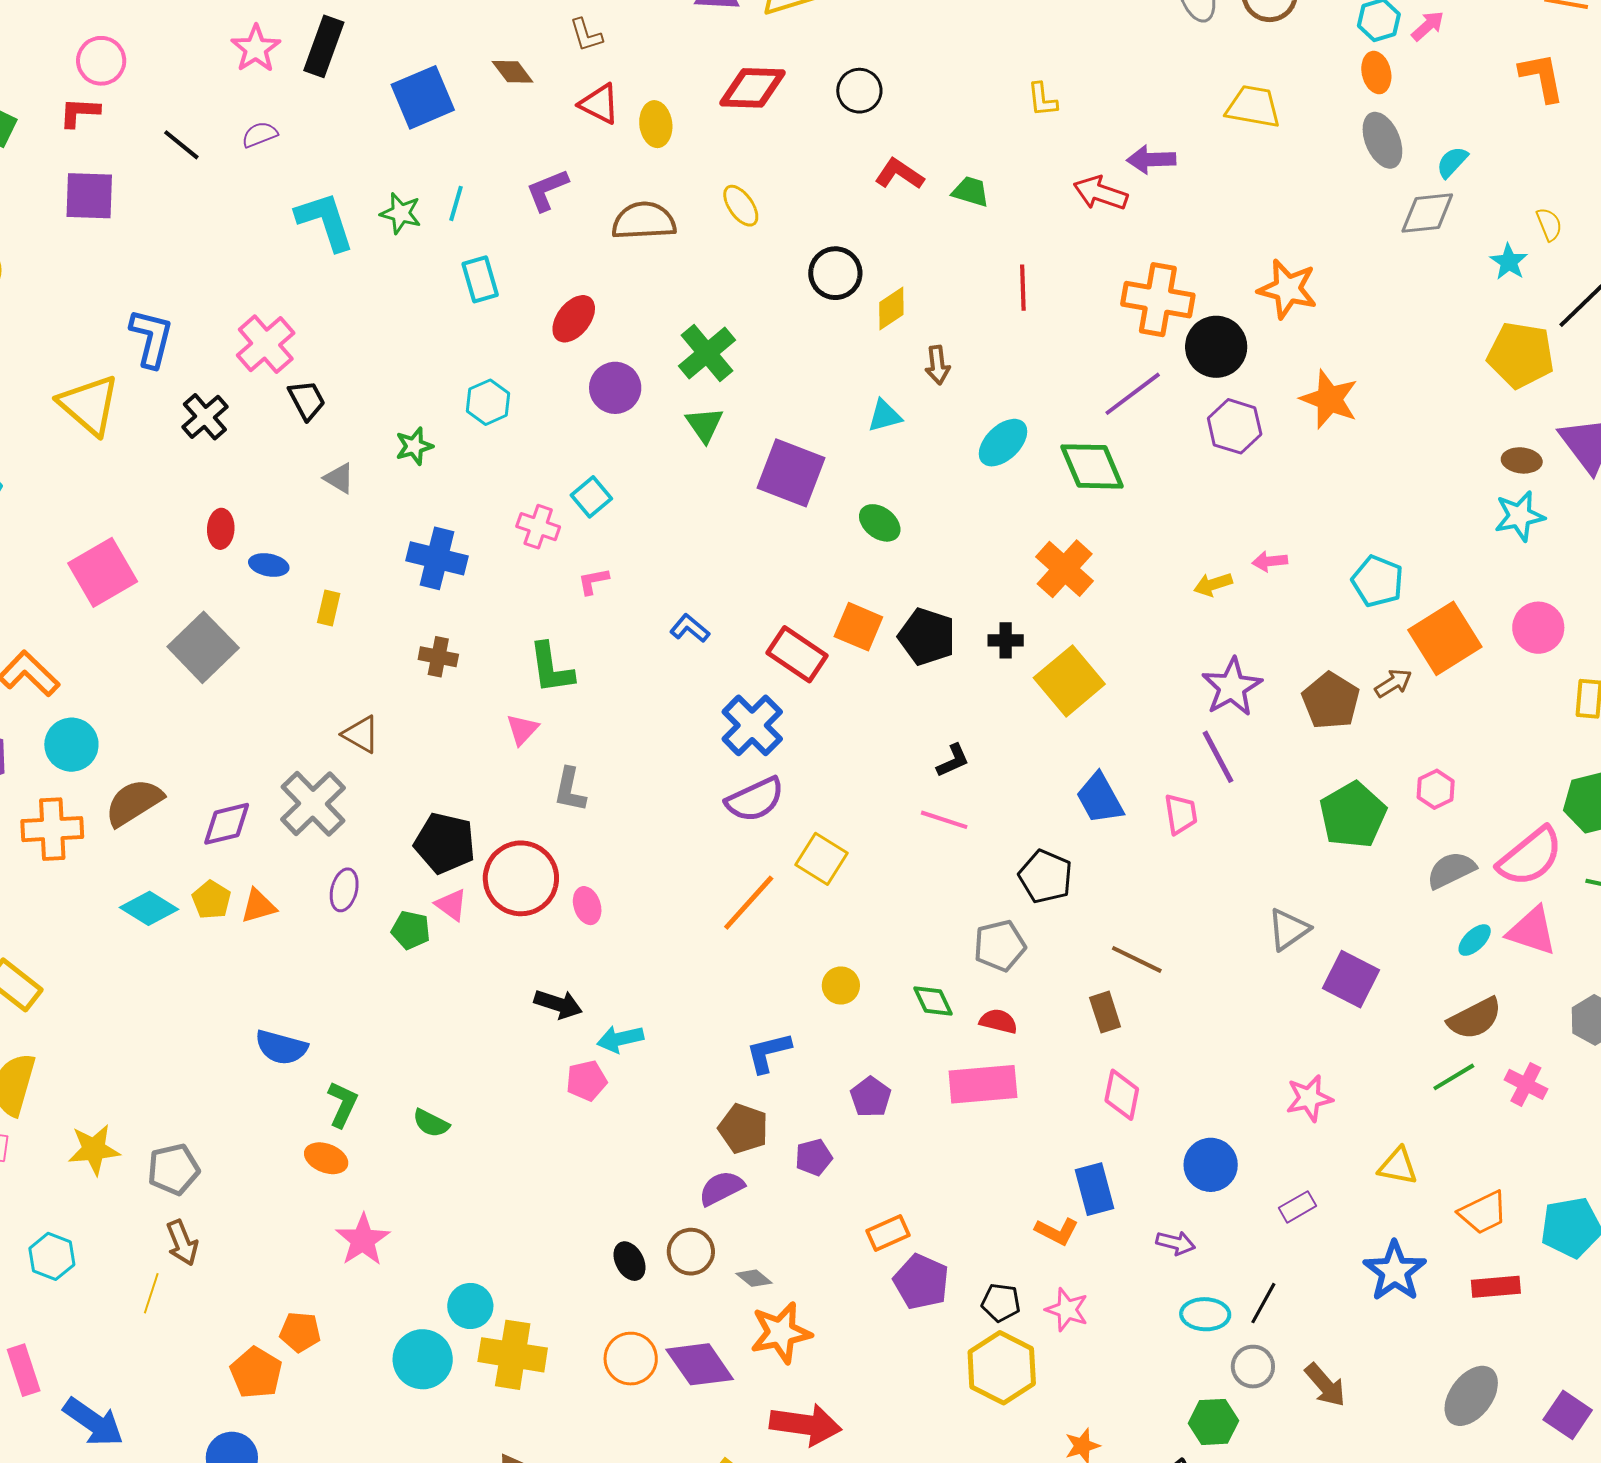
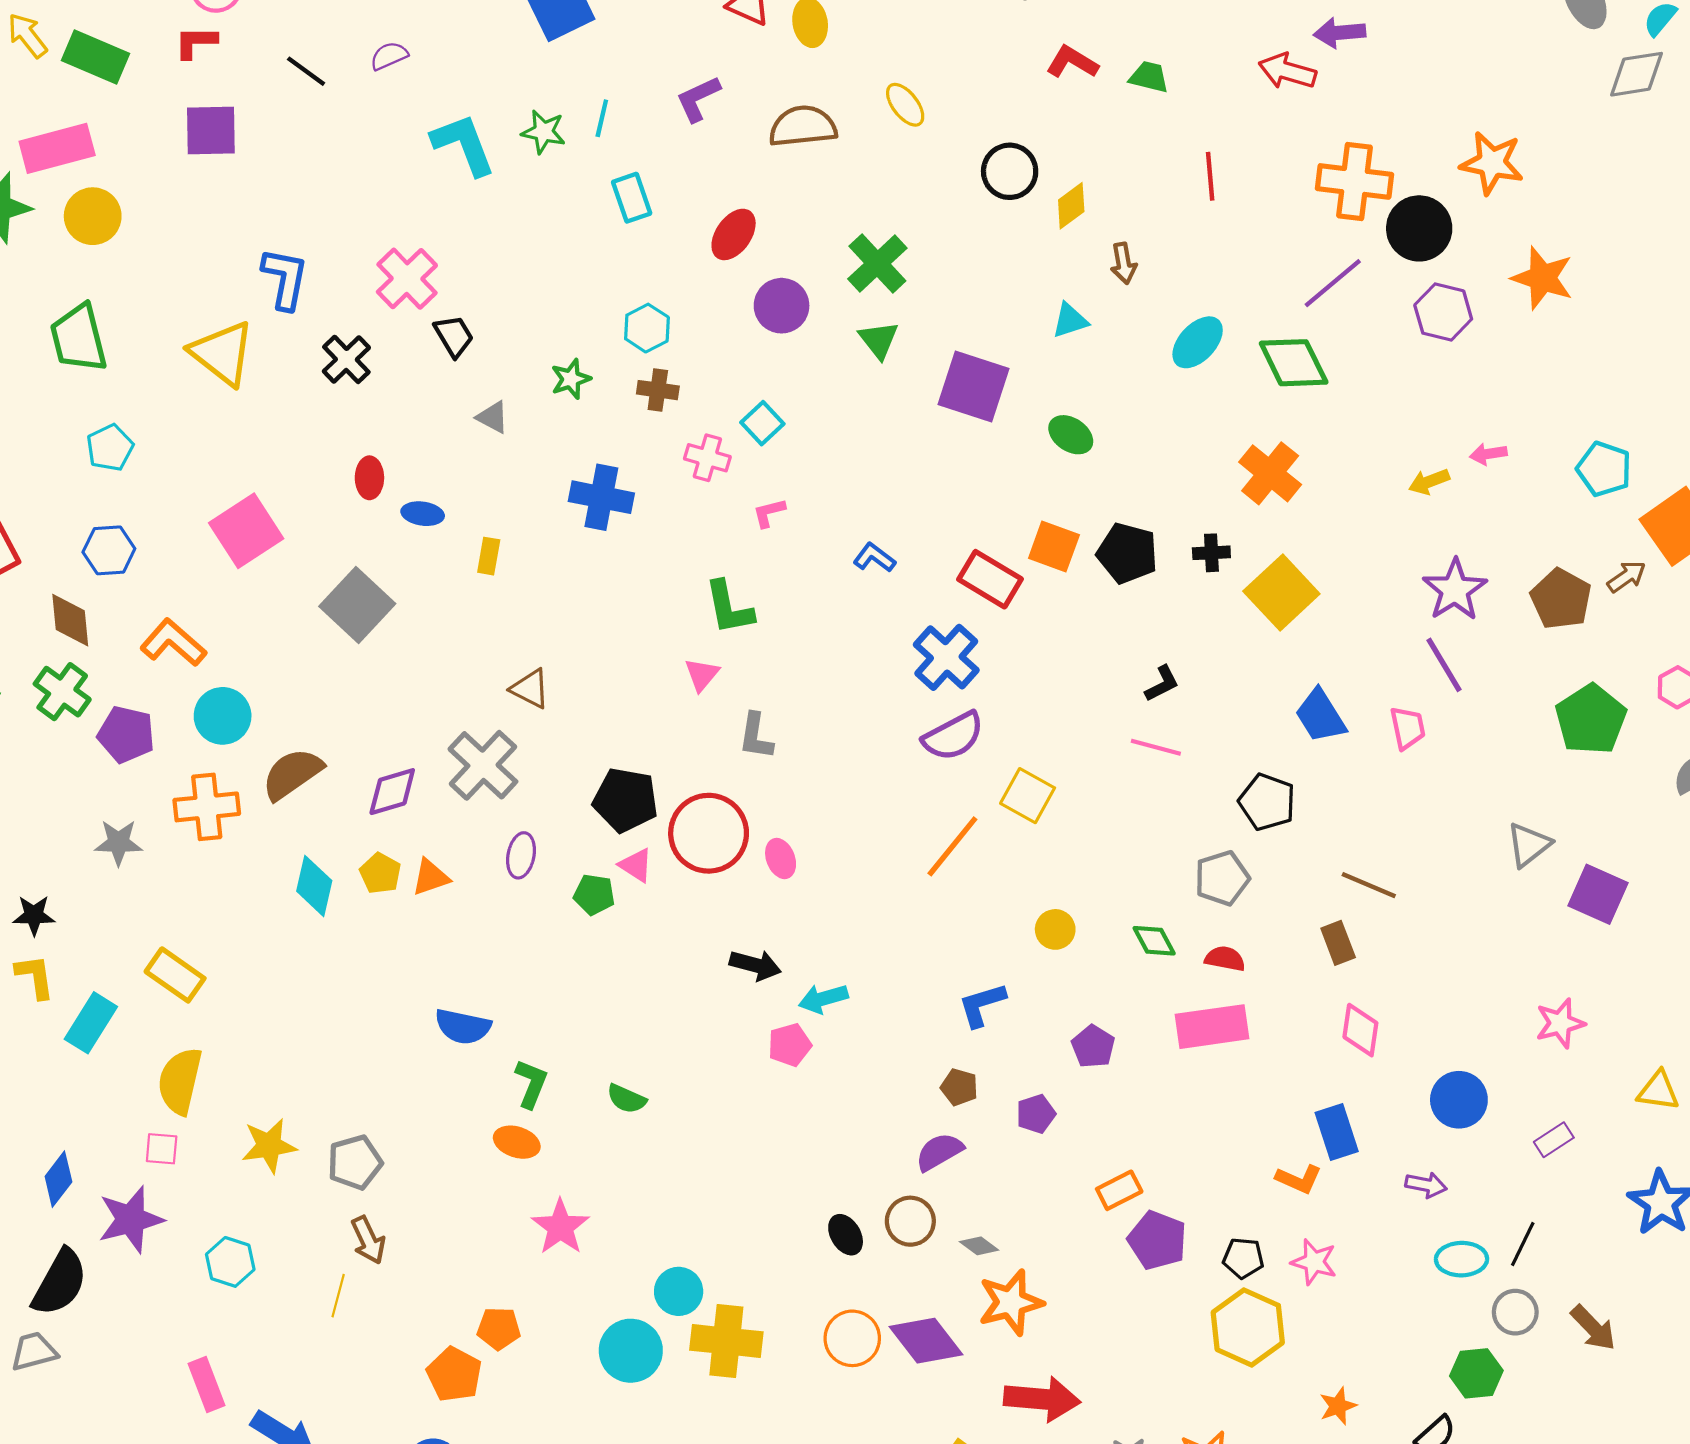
brown cross: (438, 657) -> (658, 390), moved
cyan diamond: (149, 908) -> (314, 886), turned 74
brown pentagon: (743, 1128) -> (959, 1087), size x0.7

